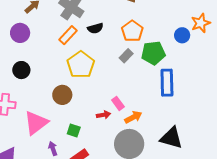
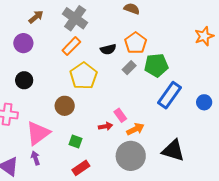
black semicircle: (95, 28) -> (108, 49), moved
blue circle: (182, 35) -> (204, 102), moved
blue rectangle: (167, 83) -> (170, 95), turned 36
purple arrow: (53, 149) -> (35, 158), moved

